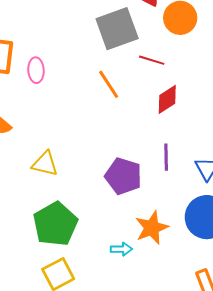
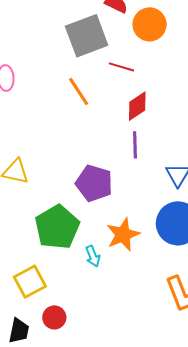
purple line: (166, 157) -> (135, 145), moved
green pentagon: (55, 224) -> (57, 227), moved
cyan arrow: (121, 249) -> (93, 256), turned 70

